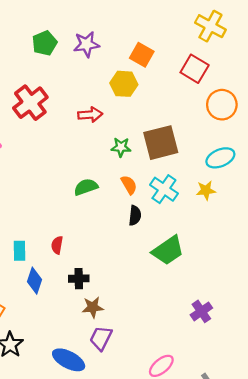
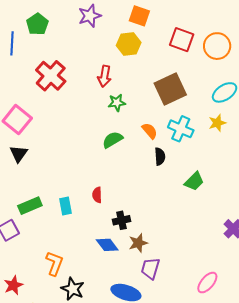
green pentagon: (45, 43) -> (37, 24), moved
red square: (195, 69) -> (182, 40), moved
red arrow: (90, 115) -> (104, 76), turned 115
green star: (121, 147) -> (117, 103), moved
green trapezoid: (168, 250) -> (194, 181), size x0.7
blue diamond: (35, 281) -> (107, 245), moved, turned -45

